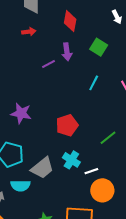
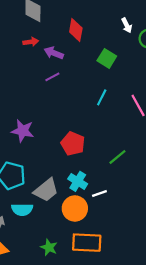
purple arrow: (67, 52) -> (54, 53), moved, turned 120
red pentagon: (67, 125) -> (73, 144), turned -30
orange circle: (102, 190) -> (75, 208), moved

